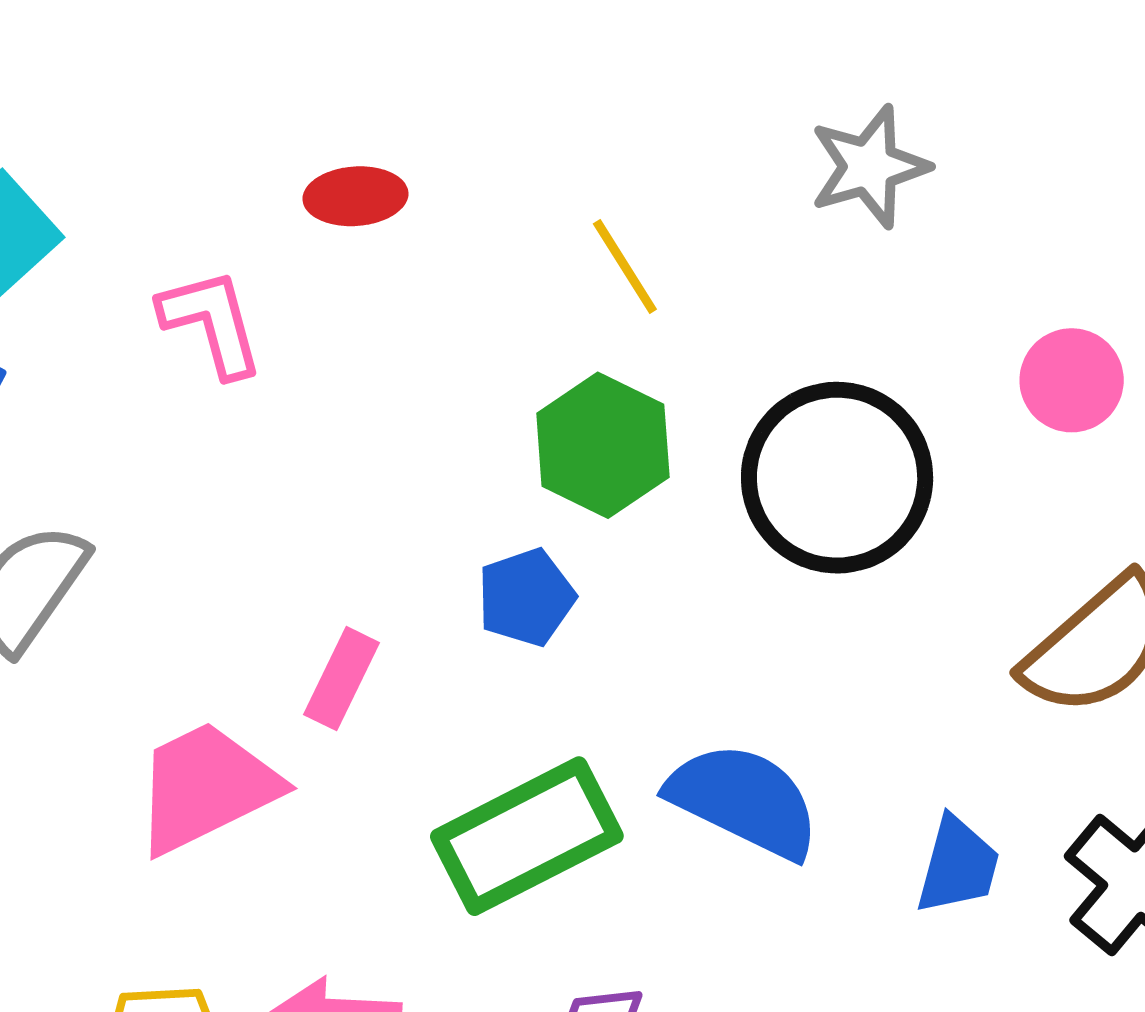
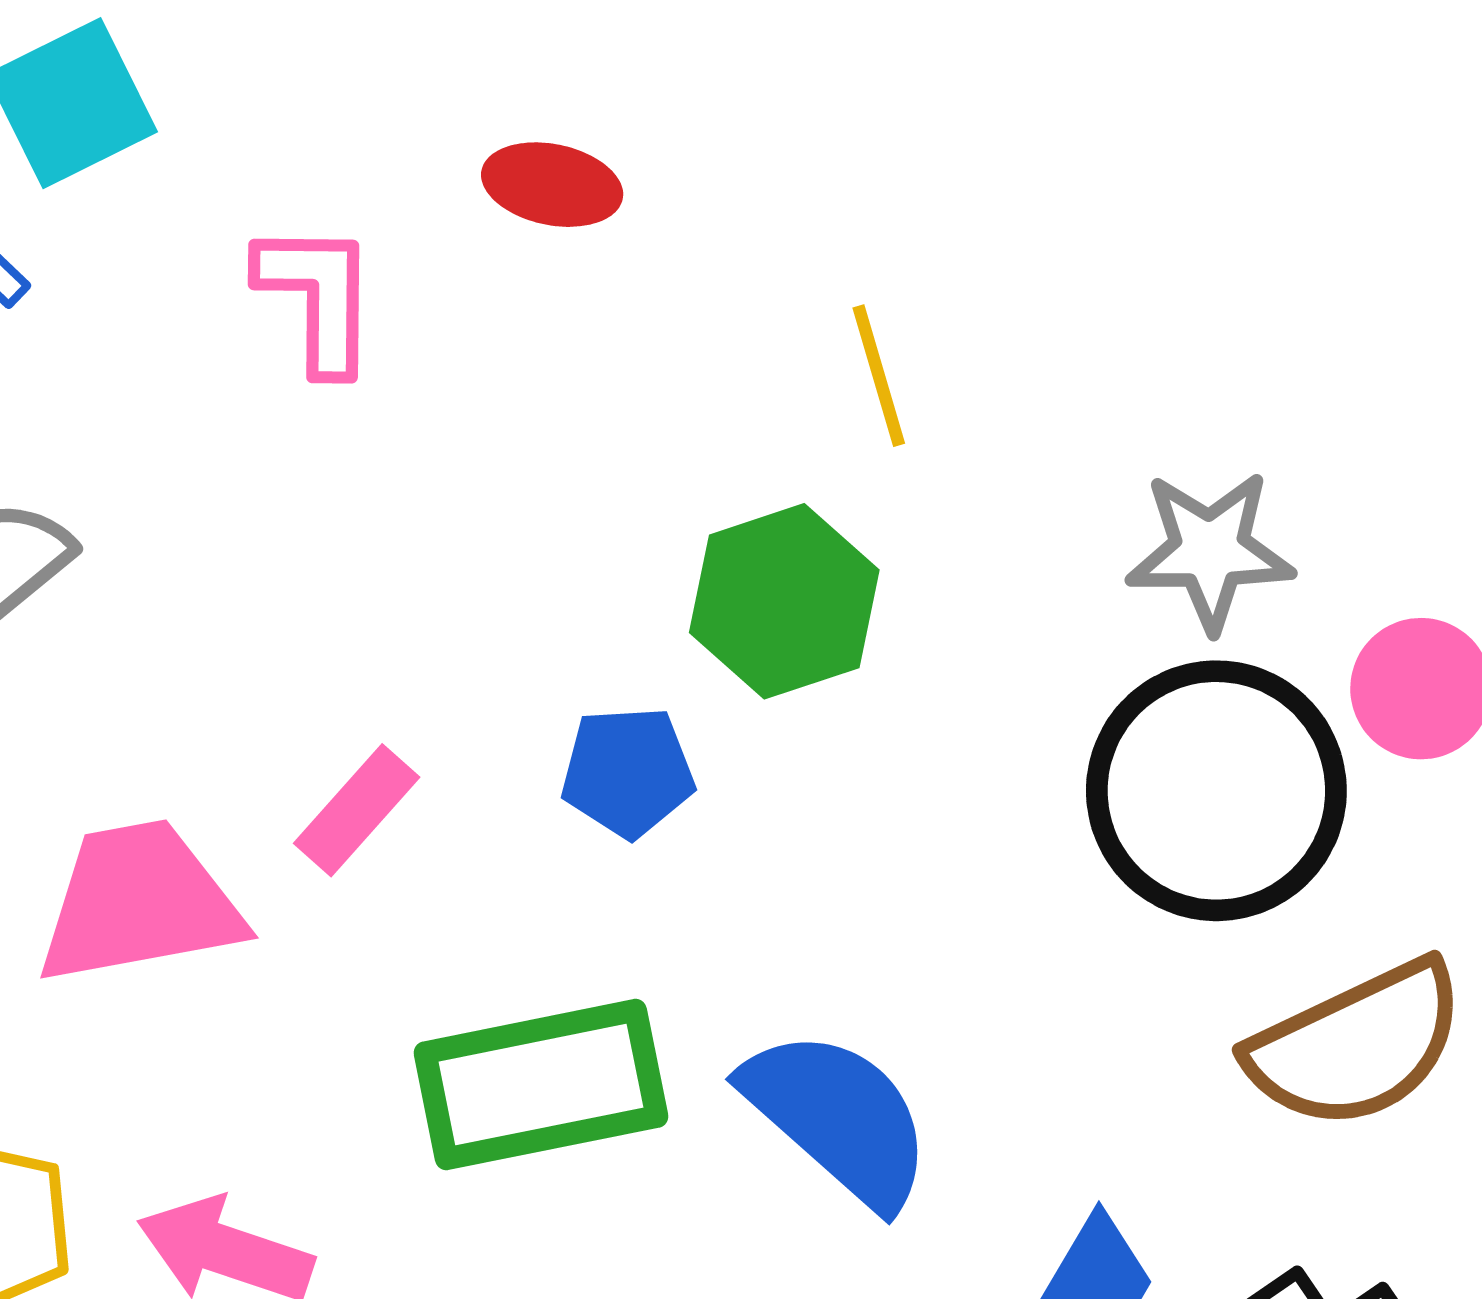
gray star: (869, 167) -> (1210, 551), moved
black circle: (837, 478) -> (1216, 791), moved

